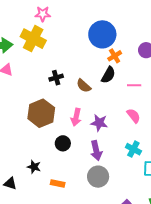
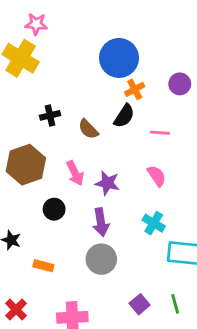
pink arrow: (76, 117) -> (75, 173), turned -42

